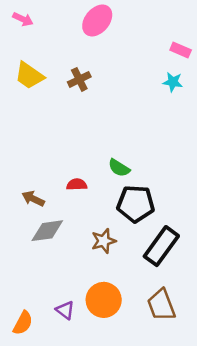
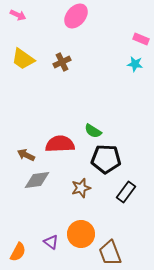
red semicircle: (77, 185) -> (60, 144), size x1.8
black rectangle: (161, 246) -> (126, 192), size x0.7
brown trapezoid: (161, 305) -> (110, 253), moved

